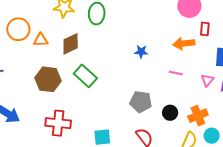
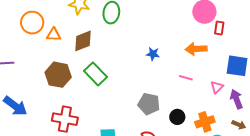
red rectangle: (205, 29) -> (219, 28), moved

